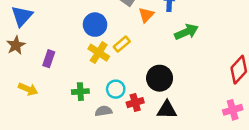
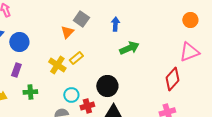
orange triangle: (146, 15) -> (67, 32), moved
blue circle: (95, 25) -> (19, 42), moved
green cross: (80, 92) -> (30, 92), moved

